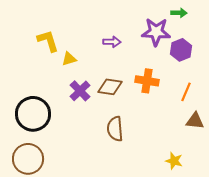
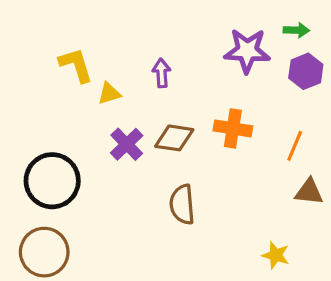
green arrow: (179, 13) -> (296, 30), moved
purple arrow: (112, 42) -> (162, 73), moved, turned -96
purple hexagon: (181, 50) -> (306, 71), moved

